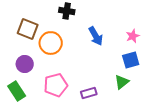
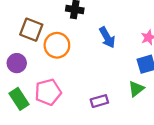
purple circle: (25, 64) -> (17, 63), moved
pink pentagon: (56, 85) -> (48, 92), moved

